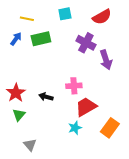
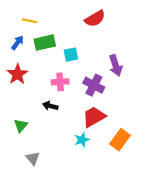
cyan square: (65, 14) -> (71, 55), moved
red semicircle: (102, 17) -> (95, 19), moved
purple cross: (86, 43) -> (94, 85), moved
pink cross: (74, 86) -> (60, 82), moved
red star: (16, 93) -> (17, 74), moved

